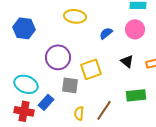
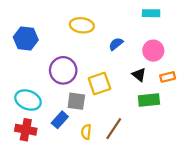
pink circle: (135, 29) -> (153, 51), moved
green rectangle: (136, 95) -> (149, 100), moved
blue rectangle: (46, 102) -> (60, 120), moved

